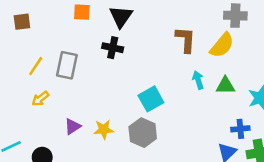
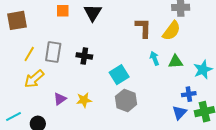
brown square: (22, 22) -> (17, 20), size x1.5
black cross: (113, 48) -> (84, 56), moved
yellow arrow: (40, 99) -> (34, 79), size x1.5
gray hexagon: (143, 133) -> (126, 100), moved

